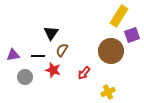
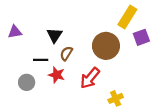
brown circle: (111, 51) -> (106, 46), moved
purple triangle: (13, 55) -> (15, 32), moved
red arrow: (84, 73) -> (90, 78), size x1.5

